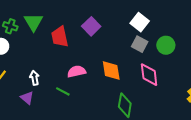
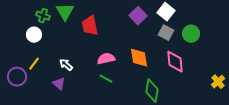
purple square: (91, 26) -> (138, 16), moved
white arrow: (34, 78) -> (66, 65), turned -40
green line: (63, 91) -> (106, 79), moved

